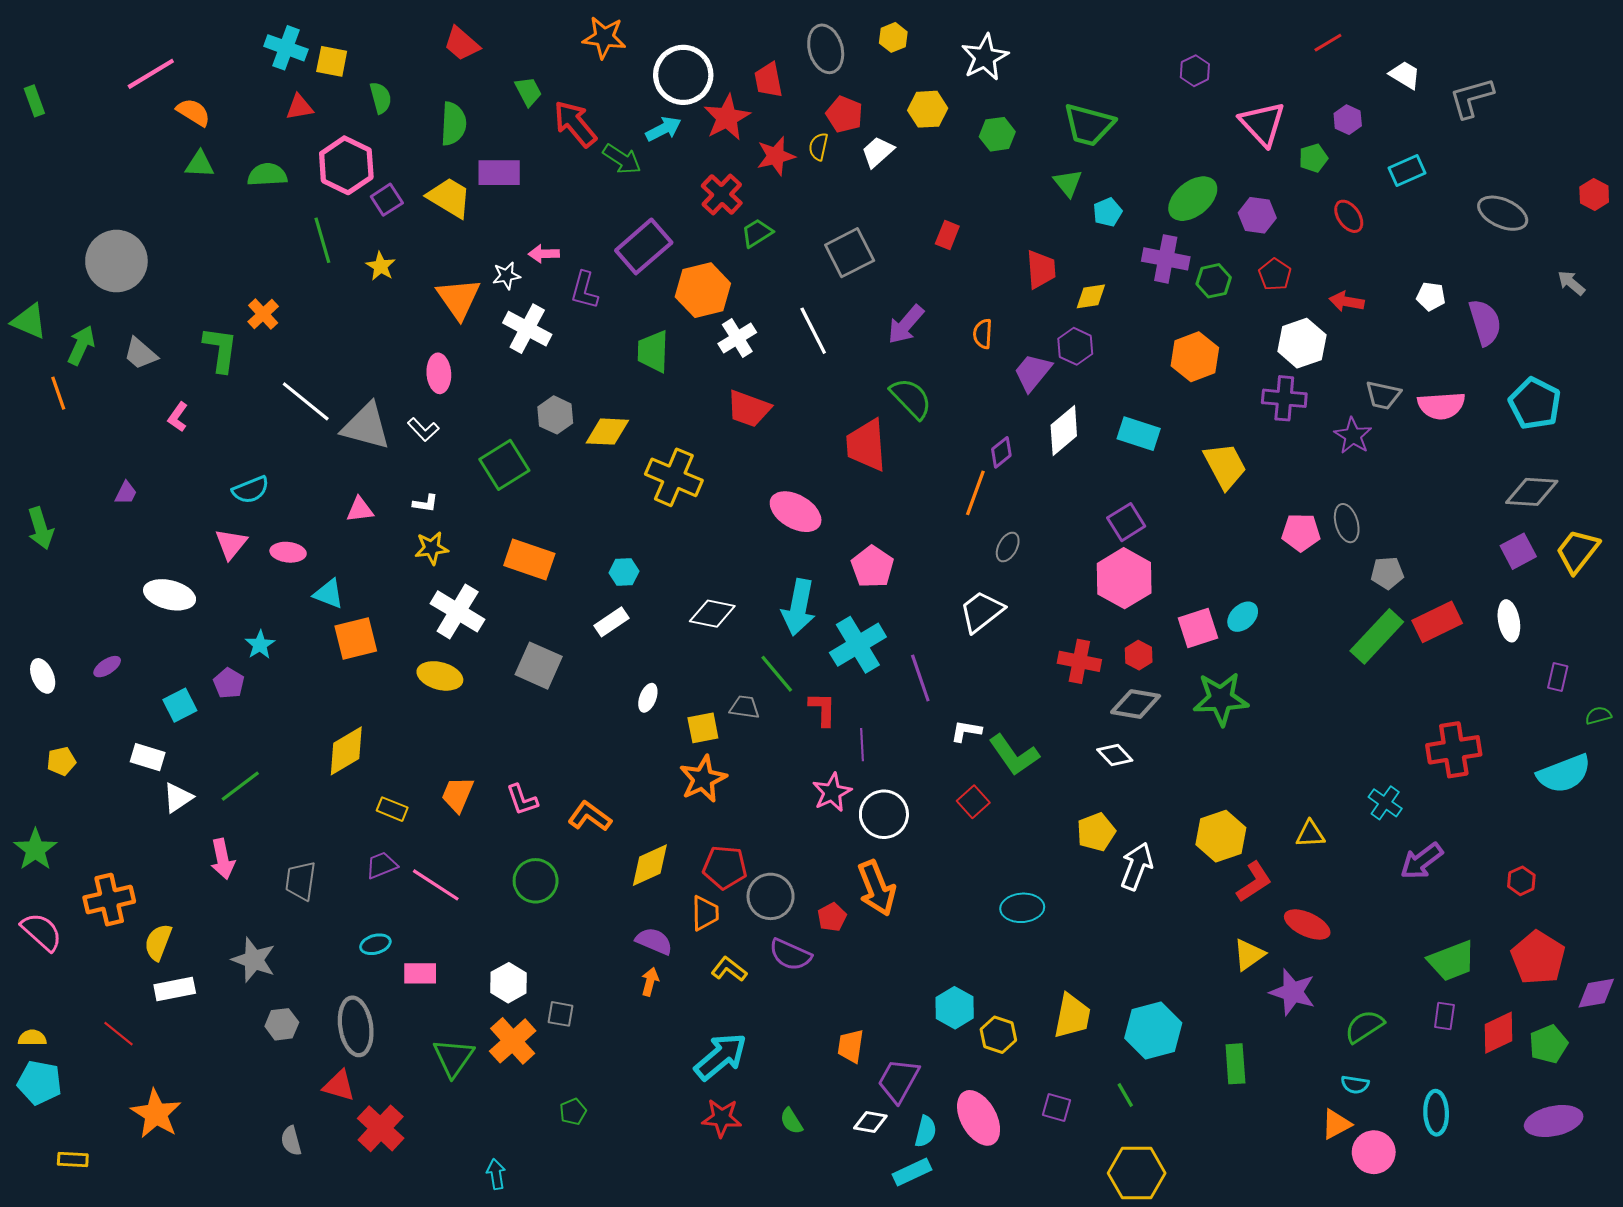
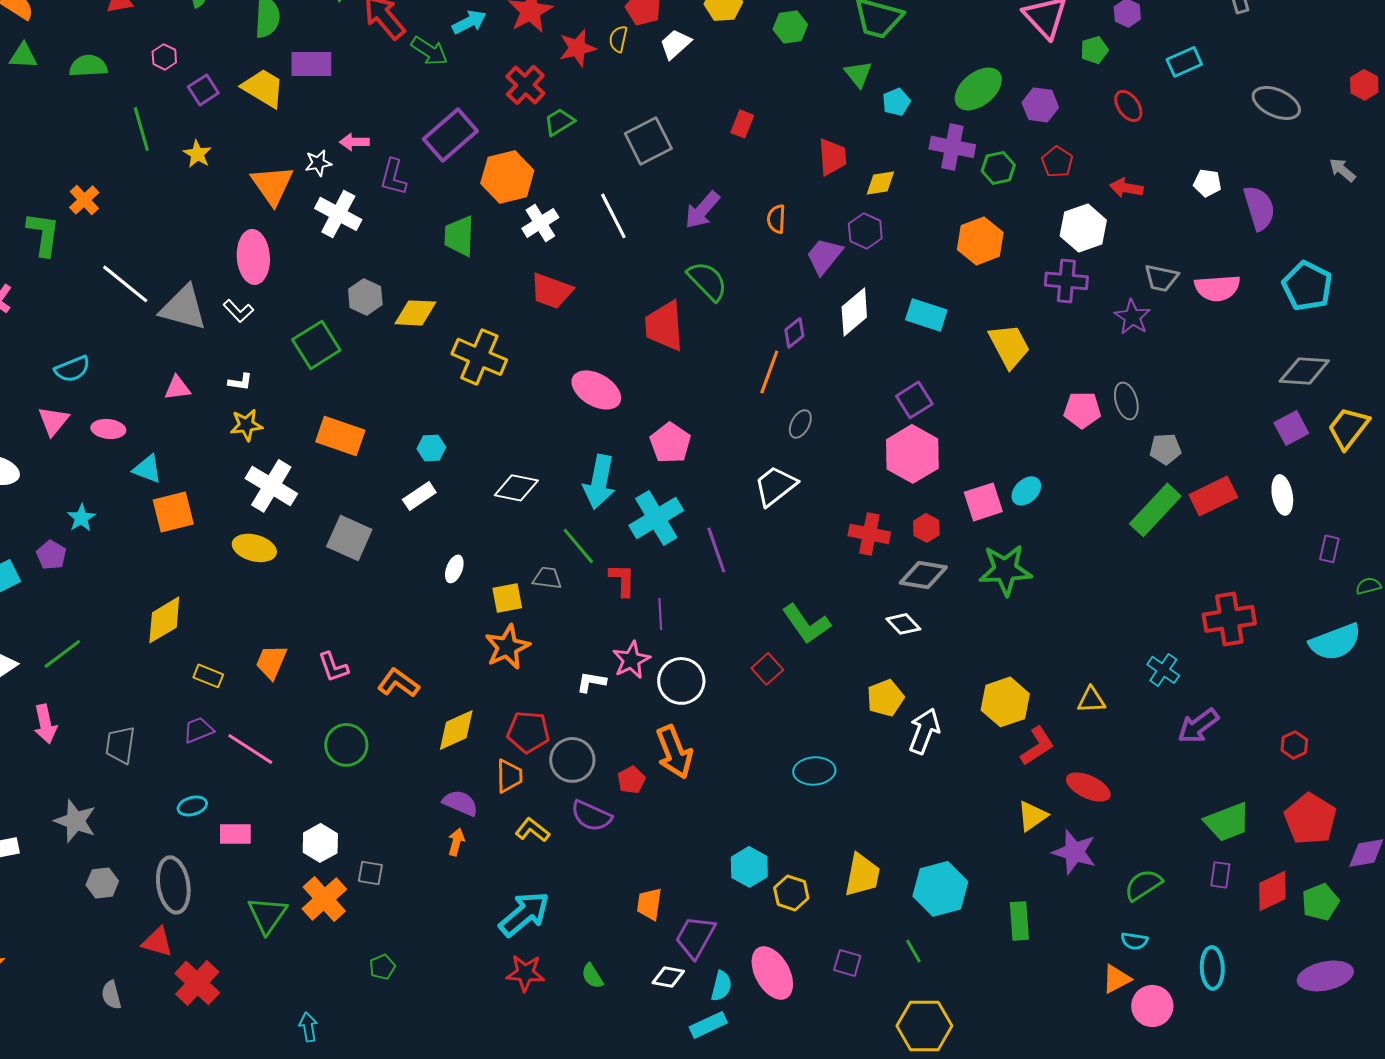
pink hexagon: (346, 165) -> (164, 57), size x0.5
pink ellipse: (439, 373) -> (253, 257), size x1.4
white L-shape: (966, 731) -> (591, 682), moved

